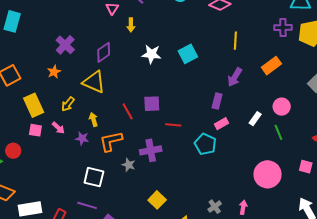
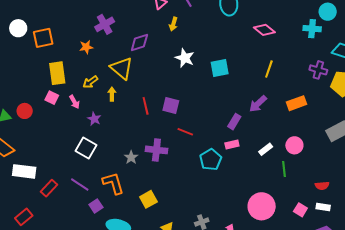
yellow arrow: (93, 119) -> (112, 94), moved
orange L-shape: (111, 141) -> (113, 183), moved, turned 70
white square: (94, 177) -> (86, 148), moved

